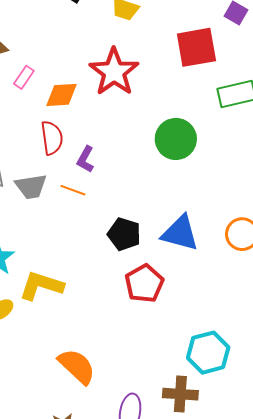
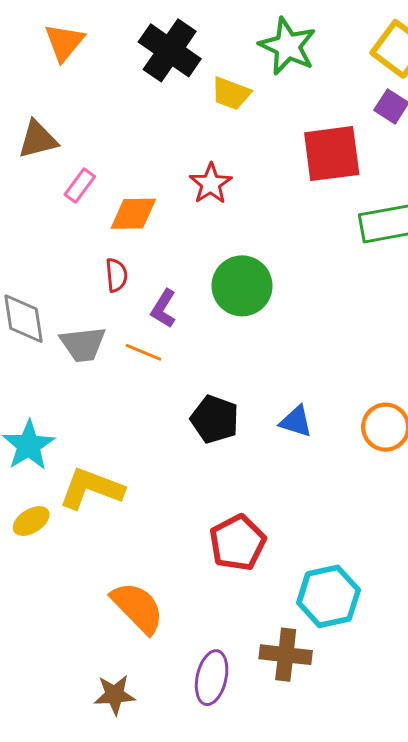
red star: (114, 72) -> (211, 184), size x0.6
red semicircle: (52, 138) -> (116, 275), size x0.7
green circle: (176, 139) -> (242, 286), moved
blue triangle: (180, 233) -> (296, 421), size x0.6
red pentagon: (144, 283) -> (237, 543), moved

